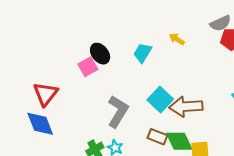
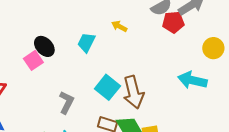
brown arrow: (186, 106) -> (133, 92), turned -96
gray L-shape: (118, 111) -> (66, 102), size x0.7

